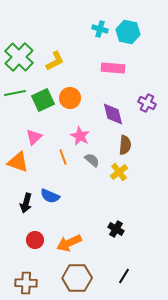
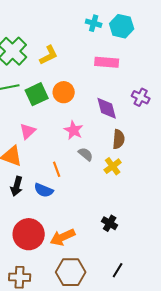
orange line: (63, 157) -> (57, 169), moved
black arrow: (26, 203) -> (17, 186), moved
red circle: (35, 240) -> (29, 234), size x1.8

